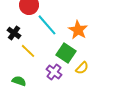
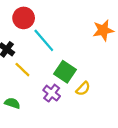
orange star: (78, 30) -> (103, 30), moved, turned 30

